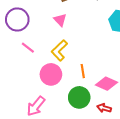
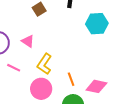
pink triangle: (60, 20) -> (28, 41), moved

